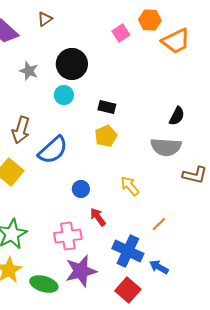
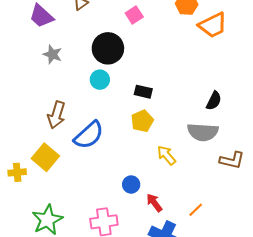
pink square: (121, 33) -> (134, 15), moved
gray star: (29, 71) -> (52, 54), moved
yellow arrow: (130, 186) -> (166, 155), moved
blue circle: (81, 189) -> (131, 185), moved
red arrow: (98, 217) -> (154, 203), moved

